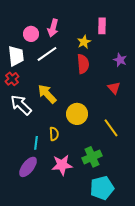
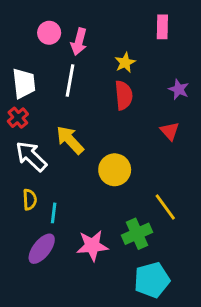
pink rectangle: (102, 26) -> (162, 27), moved
pink circle: (31, 34) -> (49, 33), moved
white line: (47, 54) -> (70, 80), turned -45
yellow line: (111, 128) -> (165, 207), moved
yellow semicircle: (54, 134) -> (30, 200), moved

